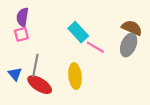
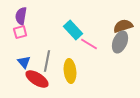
brown semicircle: (132, 28) -> (123, 26), turned -42
gray line: (35, 65) -> (47, 61), moved
blue triangle: (15, 74) -> (24, 62), moved

